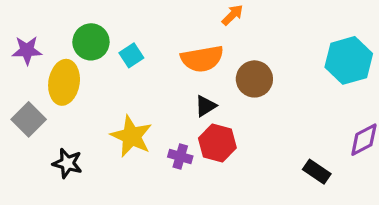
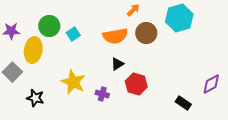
cyan hexagon: (349, 60) -> (179, 18), moved
brown circle: (254, 79) -> (146, 33), moved
red hexagon: (217, 143) -> (136, 84), moved

